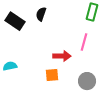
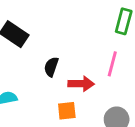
black semicircle: (41, 14) -> (51, 67), moved

